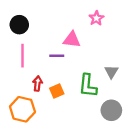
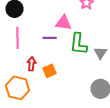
green L-shape: (88, 86) -> (78, 44), moved

